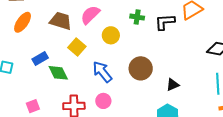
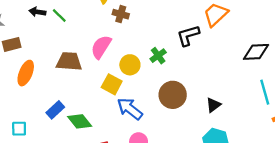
green cross: (137, 17) -> (158, 56), moved, turned -32
yellow square: (77, 47) -> (112, 84), moved

